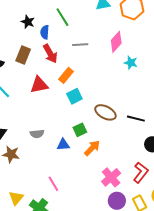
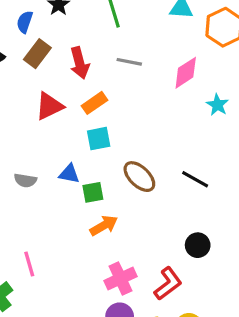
blue semicircle: (45, 32) -> (25, 22), moved
cyan star: (131, 63) -> (217, 105), moved
red triangle: (39, 85) -> (49, 106), turned -30
black line: (136, 119) -> (195, 179), moved
blue triangle: (63, 145) -> (69, 174), moved

